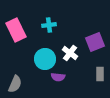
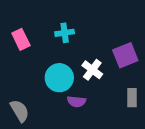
pink rectangle: (16, 30) -> (21, 39), size x0.7
gray semicircle: (15, 84) -> (20, 111), turned -54

